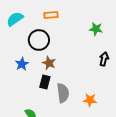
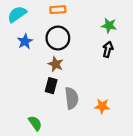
black circle: (39, 40) -> (58, 38), moved
black arrow: (104, 59) -> (108, 49), moved
blue star: (22, 64) -> (25, 41), moved

